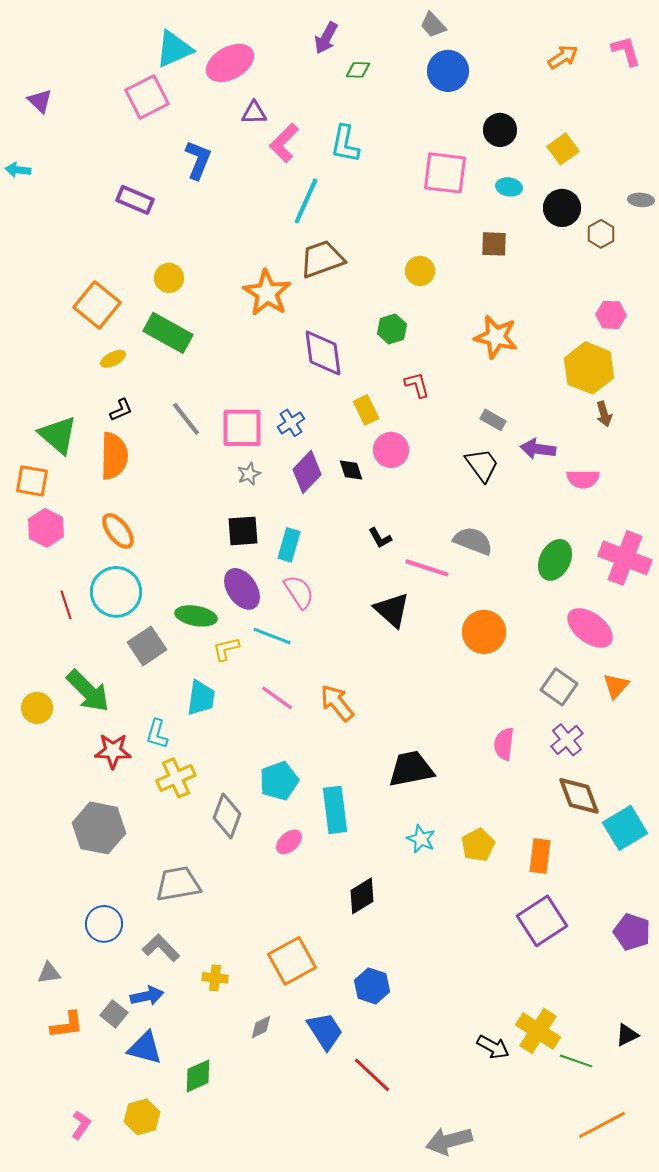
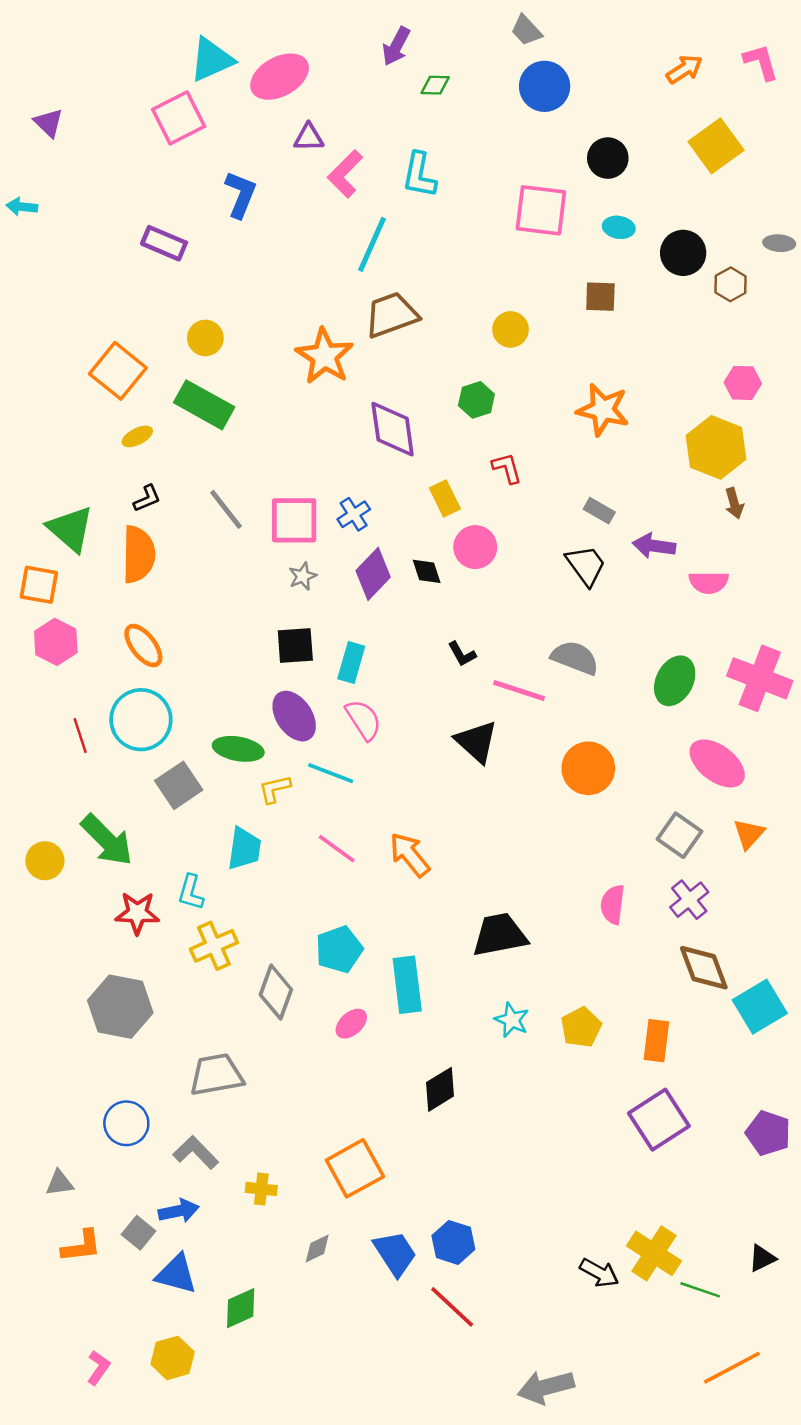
yellow square: (563, 149) -> (716, 146), moved, size x1.4
blue hexagon: (372, 986) -> (453, 1242), moved

